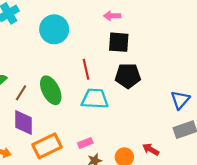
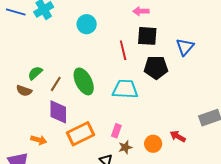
cyan circle: (54, 29) -> (87, 24), size x0.7
red line: (86, 69) -> (123, 50), moved
blue triangle: (180, 100) -> (185, 47), moved
pink rectangle: (85, 143) -> (116, 131), turned -48

